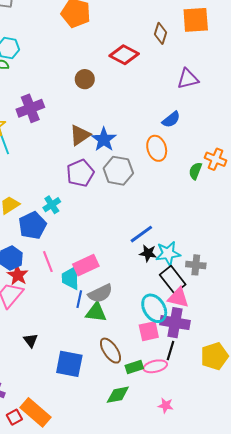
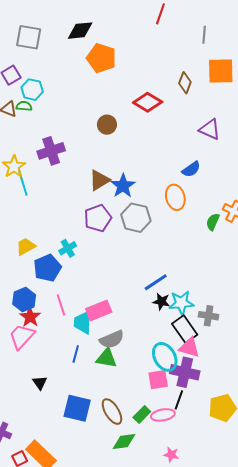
purple triangle: (188, 79) -> (210, 129), turned 35
blue line: (79, 299) -> (76, 354), moved
brown ellipse: (110, 351) -> (112, 412), moved
green rectangle: (134, 367) -> (142, 415), turned -30

